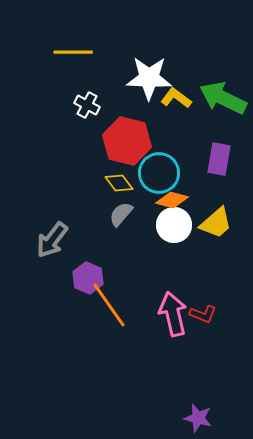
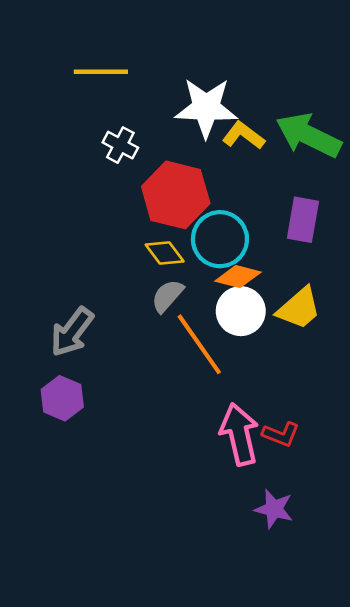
purple hexagon: (88, 278) -> (62, 398), moved
orange line: (109, 305) -> (199, 344), moved
purple star: (198, 418) -> (274, 509), moved

